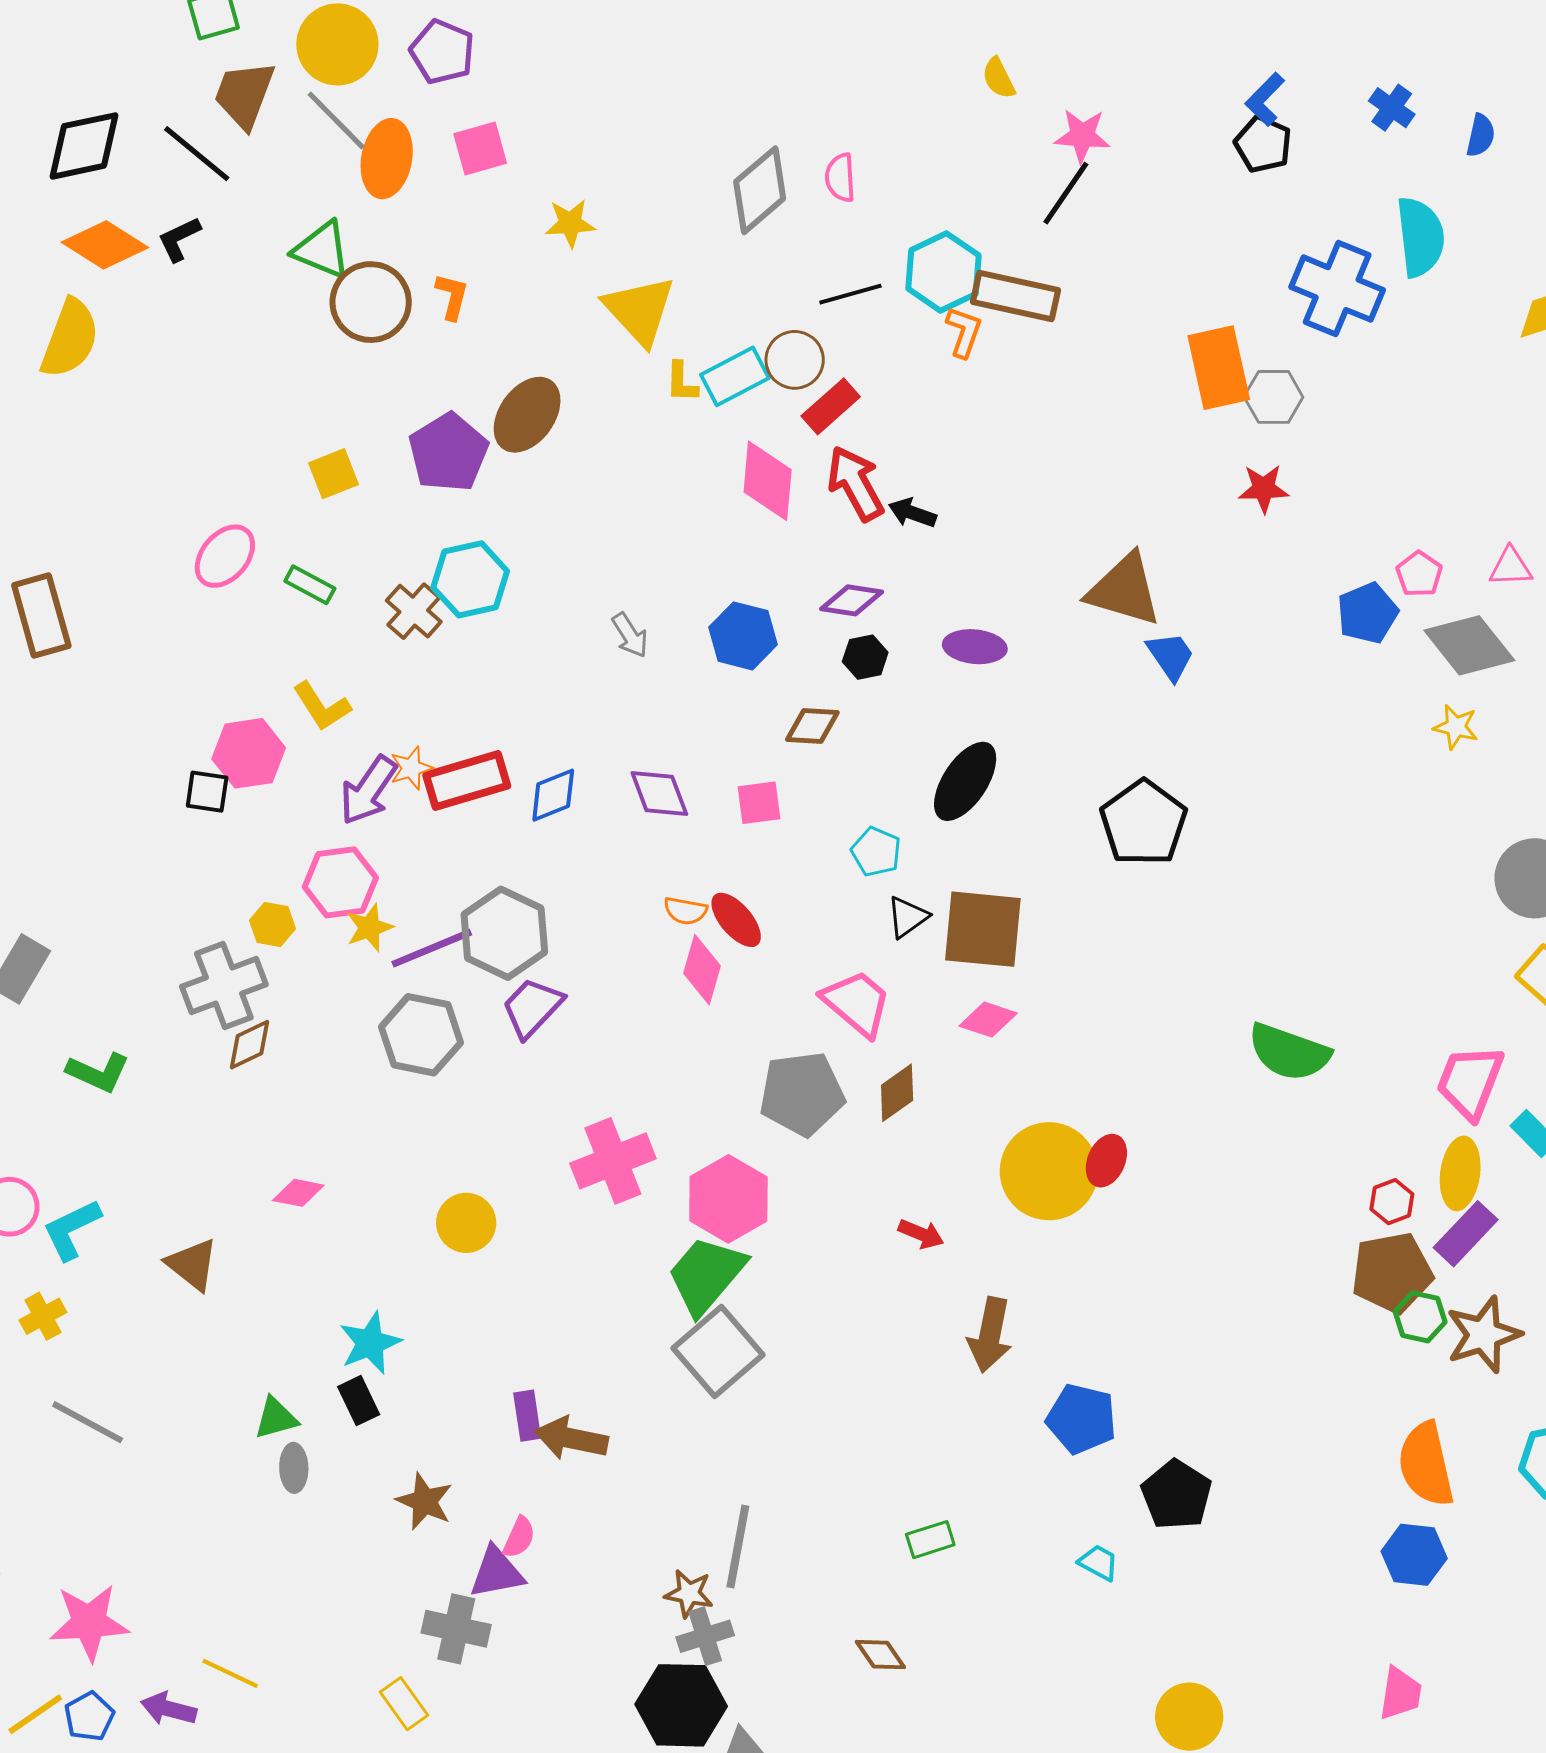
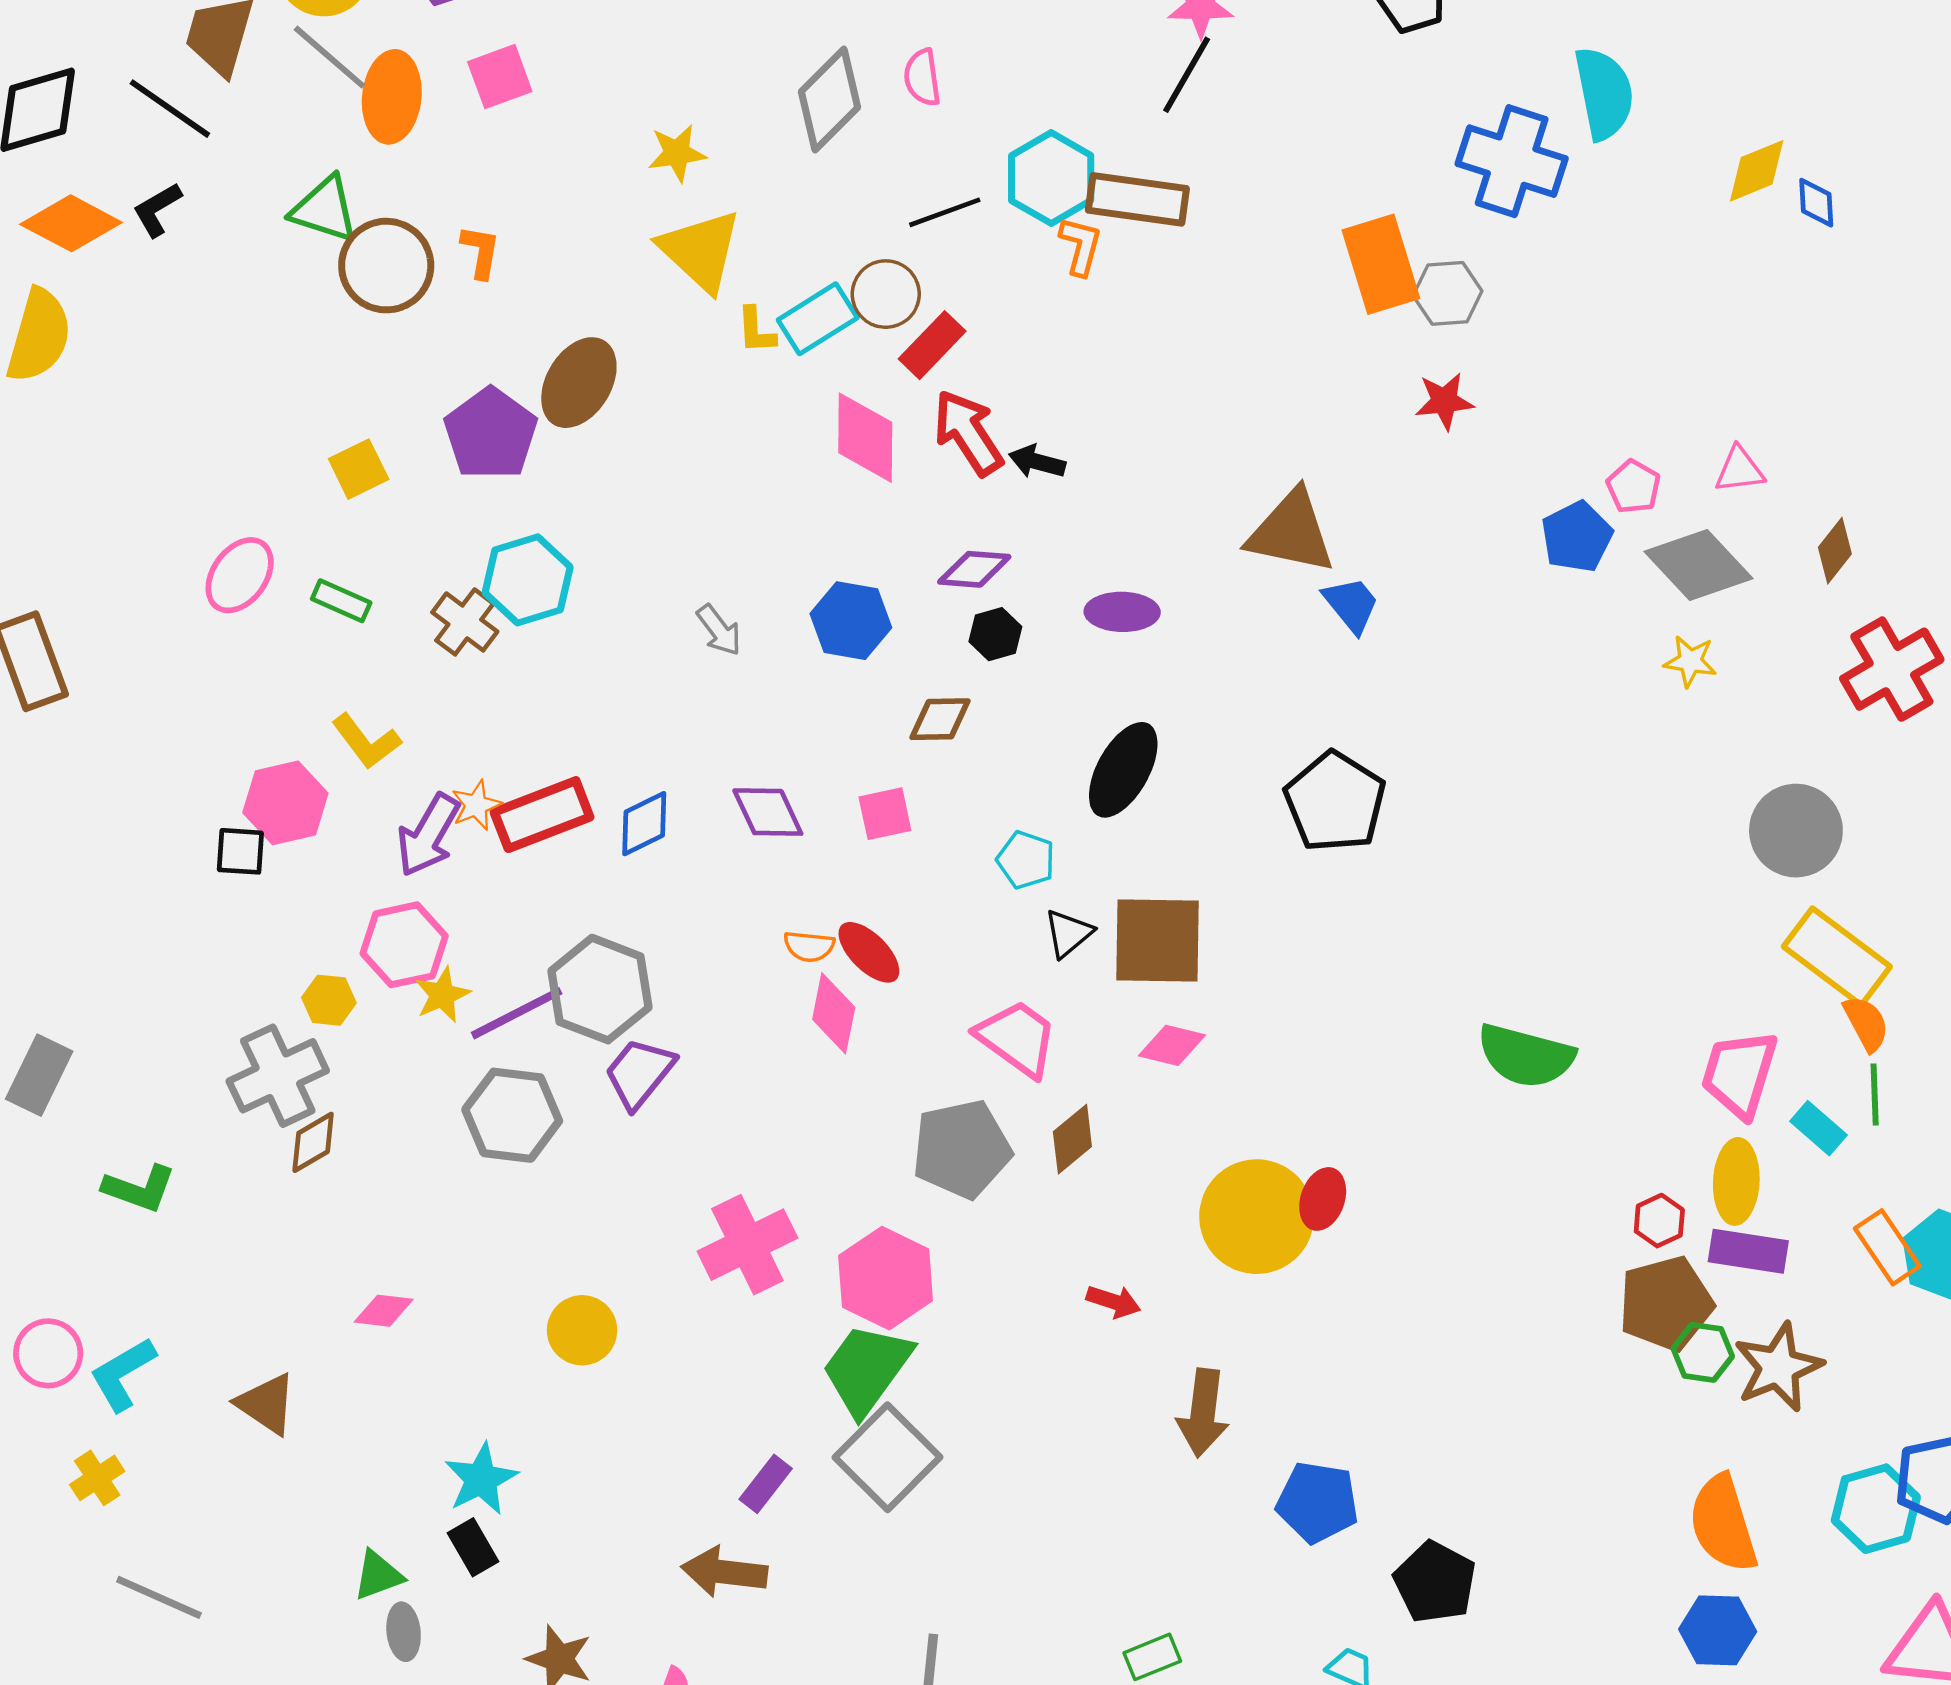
yellow star: (570, 223) -> (677, 153), moved
purple rectangle: (1466, 1234) -> (1748, 1251), turned 60
purple rectangle: (527, 1416) -> (766, 1484), moved, turned 51

